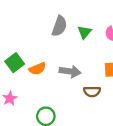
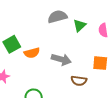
gray semicircle: (59, 26) -> (57, 17), turned -132

